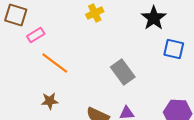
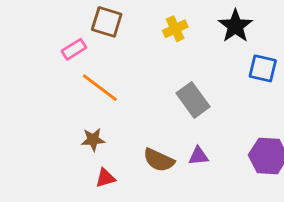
yellow cross: (95, 13) -> (175, 29), moved
brown square: (16, 15) -> (107, 22), moved

